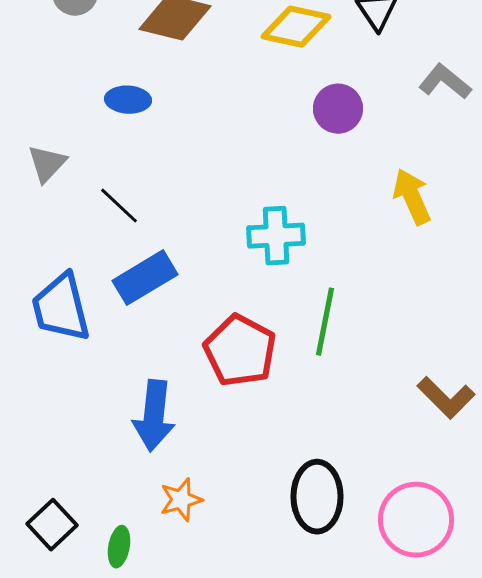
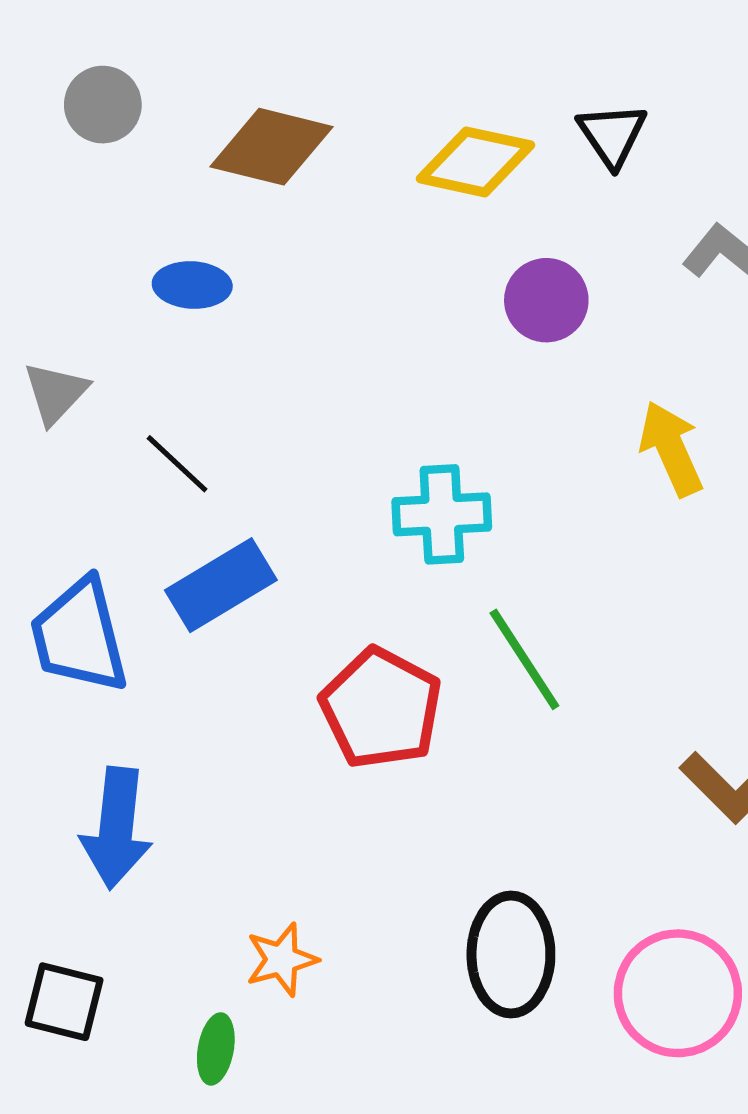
green line: (325, 322) -> (524, 659), turned -44
blue arrow: (154, 416) -> (116, 828), moved
black square: (52, 525) -> (64, 1002), turned -33
green ellipse: (119, 547) -> (216, 1049), moved

